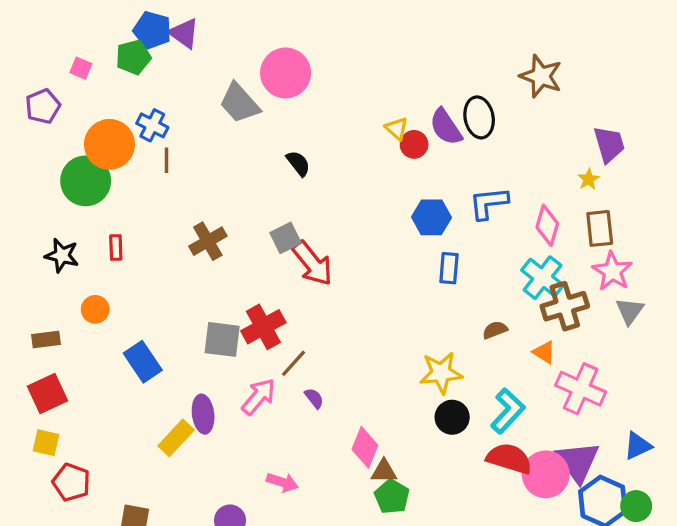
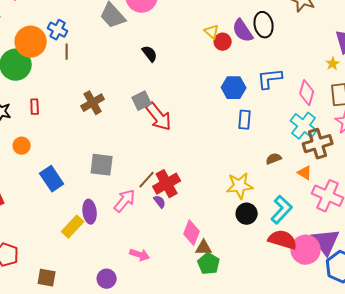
red cross: (263, 327) -> (167, 184), moved

